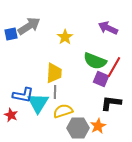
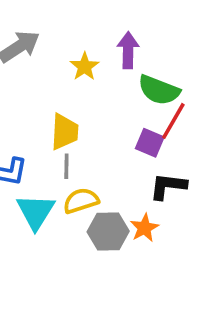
purple arrow: (108, 28) -> (128, 50), moved, turned 66
green semicircle: (95, 61) -> (159, 90), moved
cyan triangle: (38, 103) -> (36, 212), moved

